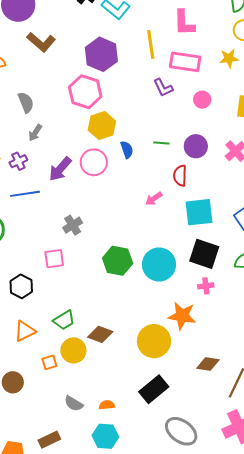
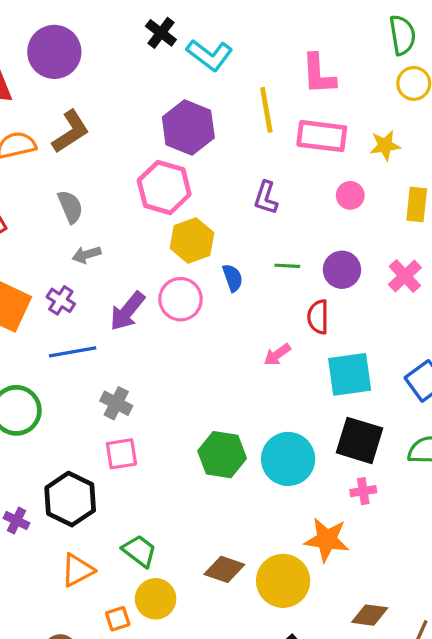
brown L-shape: (41, 42) -> (71, 132), moved, turned -72
yellow star: (229, 58) -> (385, 145), moved
purple L-shape: (163, 88) -> (266, 198), moved, turned 45
gray arrow: (35, 133) -> (86, 255), turned 42
purple cross: (18, 161) -> (61, 300), turned -30
gray cross: (73, 225) -> (116, 403), moved, turned -30
black hexagon: (21, 286) -> (70, 499), size x1.4
green trapezoid: (64, 320) -> (139, 551), turned -110
brown diamond: (100, 334) -> (224, 569), moved

